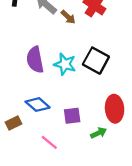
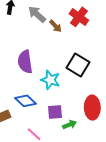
cyan star: (65, 64) -> (50, 80), moved
green arrow: (99, 133) -> (70, 125), moved

